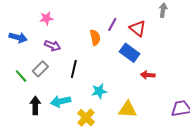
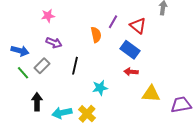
blue arrow: (18, 38) -> (20, 51), moved
red arrow: (148, 75) -> (131, 72), moved
cyan arrow: (61, 101) -> (62, 113), moved
yellow triangle: (128, 109) -> (151, 94), moved

